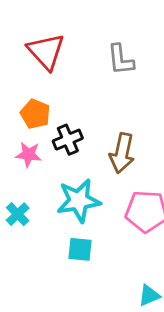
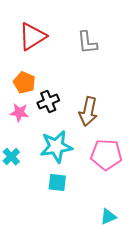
red triangle: (46, 52) -> (32, 37), turned 40

